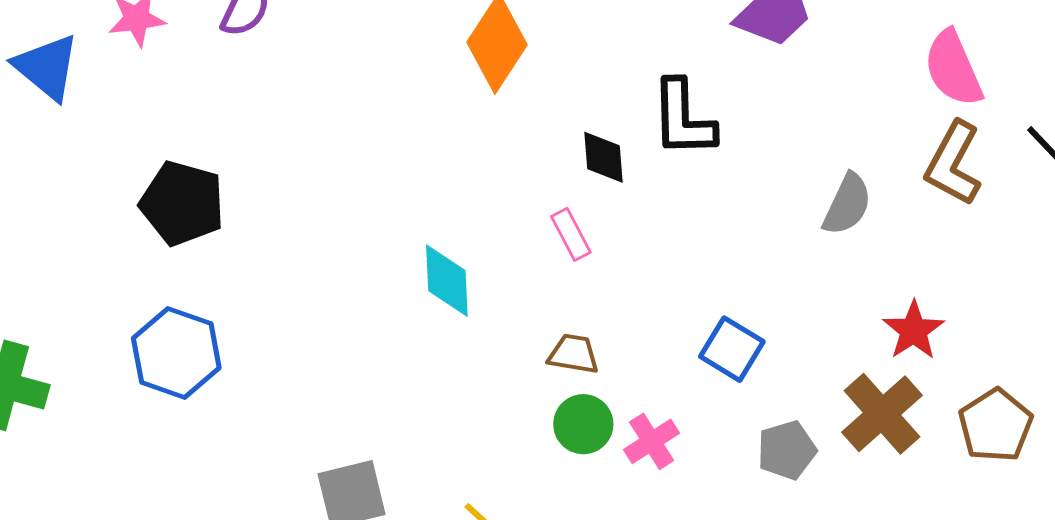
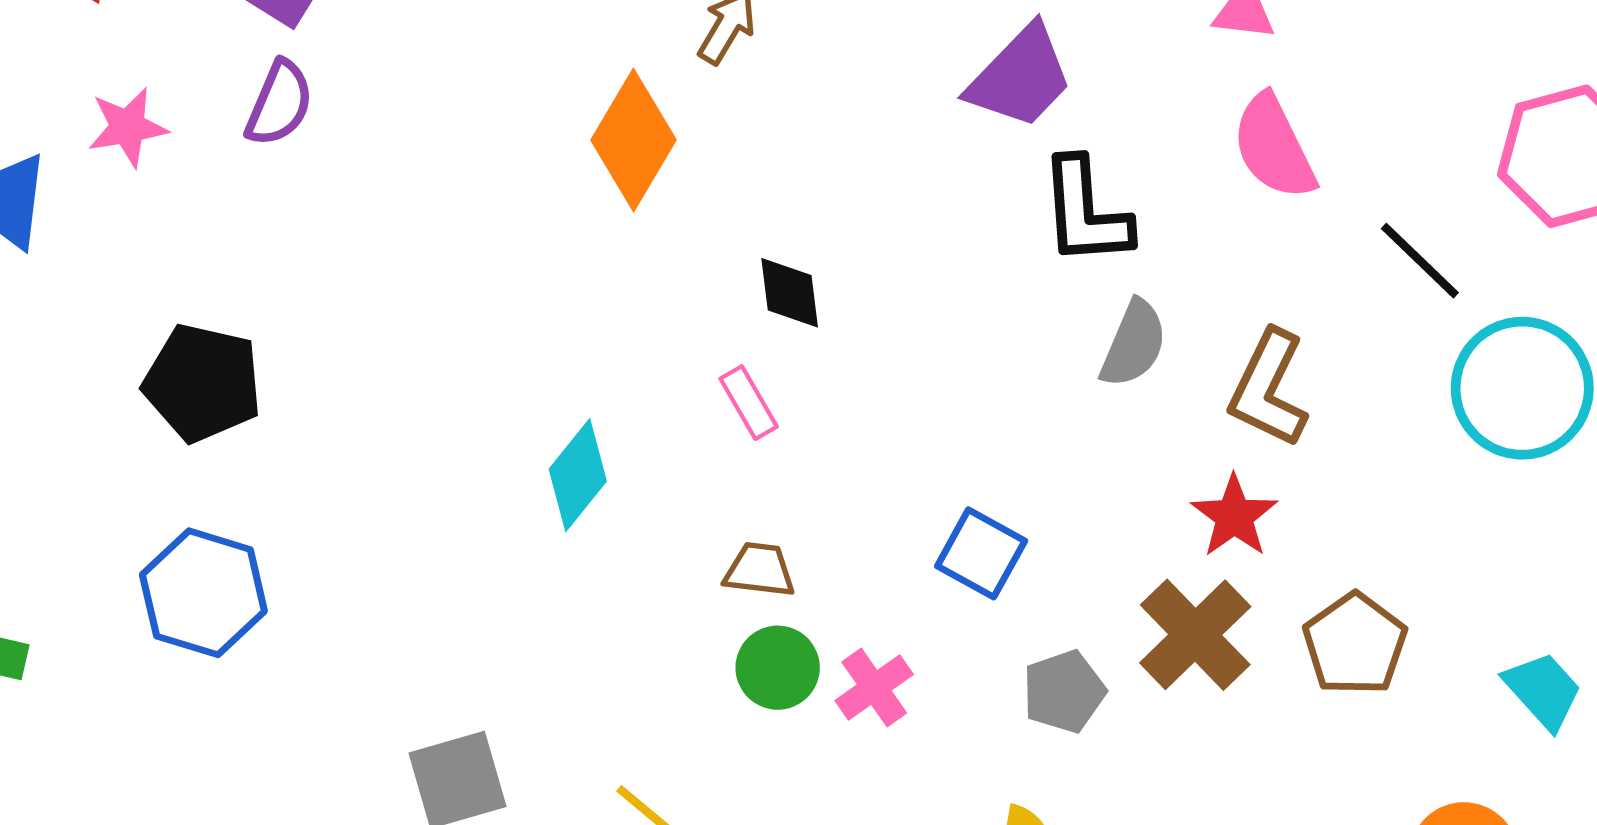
black L-shape: (683, 118) -> (1085, 212), moved
brown L-shape: (953, 163) -> (1269, 389), moved
cyan diamond: (447, 281) -> (578, 475), turned 44

